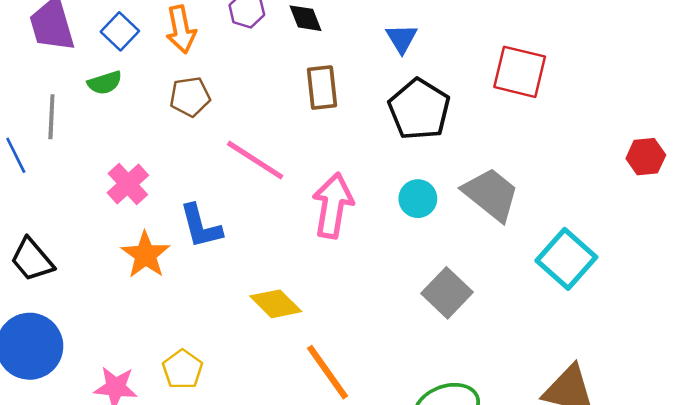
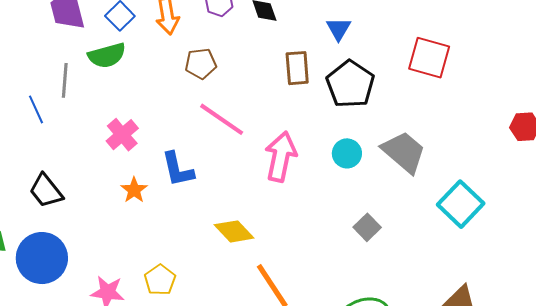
green semicircle: (105, 83) -> (107, 55), size x1.4
brown rectangle: (322, 88) -> (297, 68), moved
brown pentagon: (190, 97) -> (201, 64), moved
orange star: (145, 255) -> (134, 190), size x0.7
gray square: (447, 293) -> (367, 227), size x0.7

